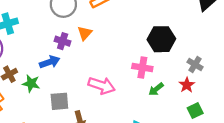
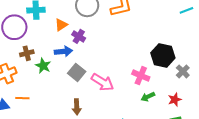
orange triangle: (85, 33) -> (61, 25), moved
gray cross: (195, 65) -> (183, 71), moved
gray square: (59, 101) -> (77, 72), moved, turned 30

